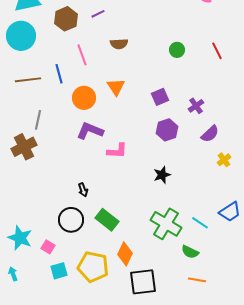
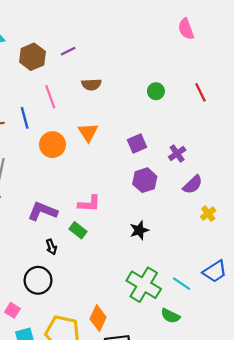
purple L-shape: (90, 131) -> (42, 211), moved
green rectangle: (107, 220) -> (78, 230), moved, size x0.7

